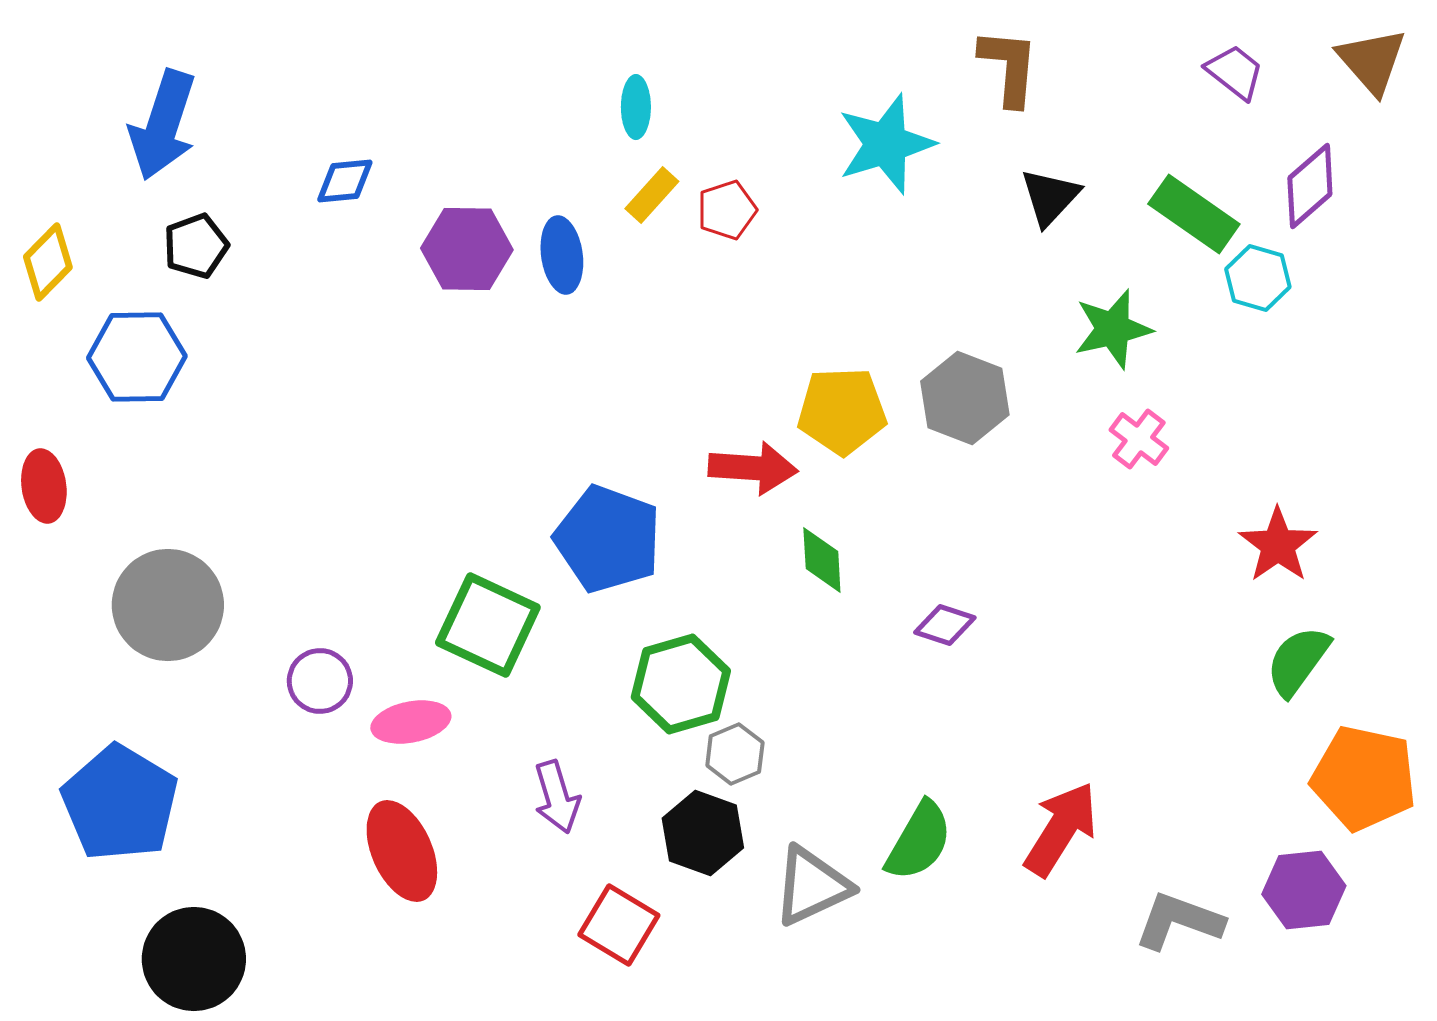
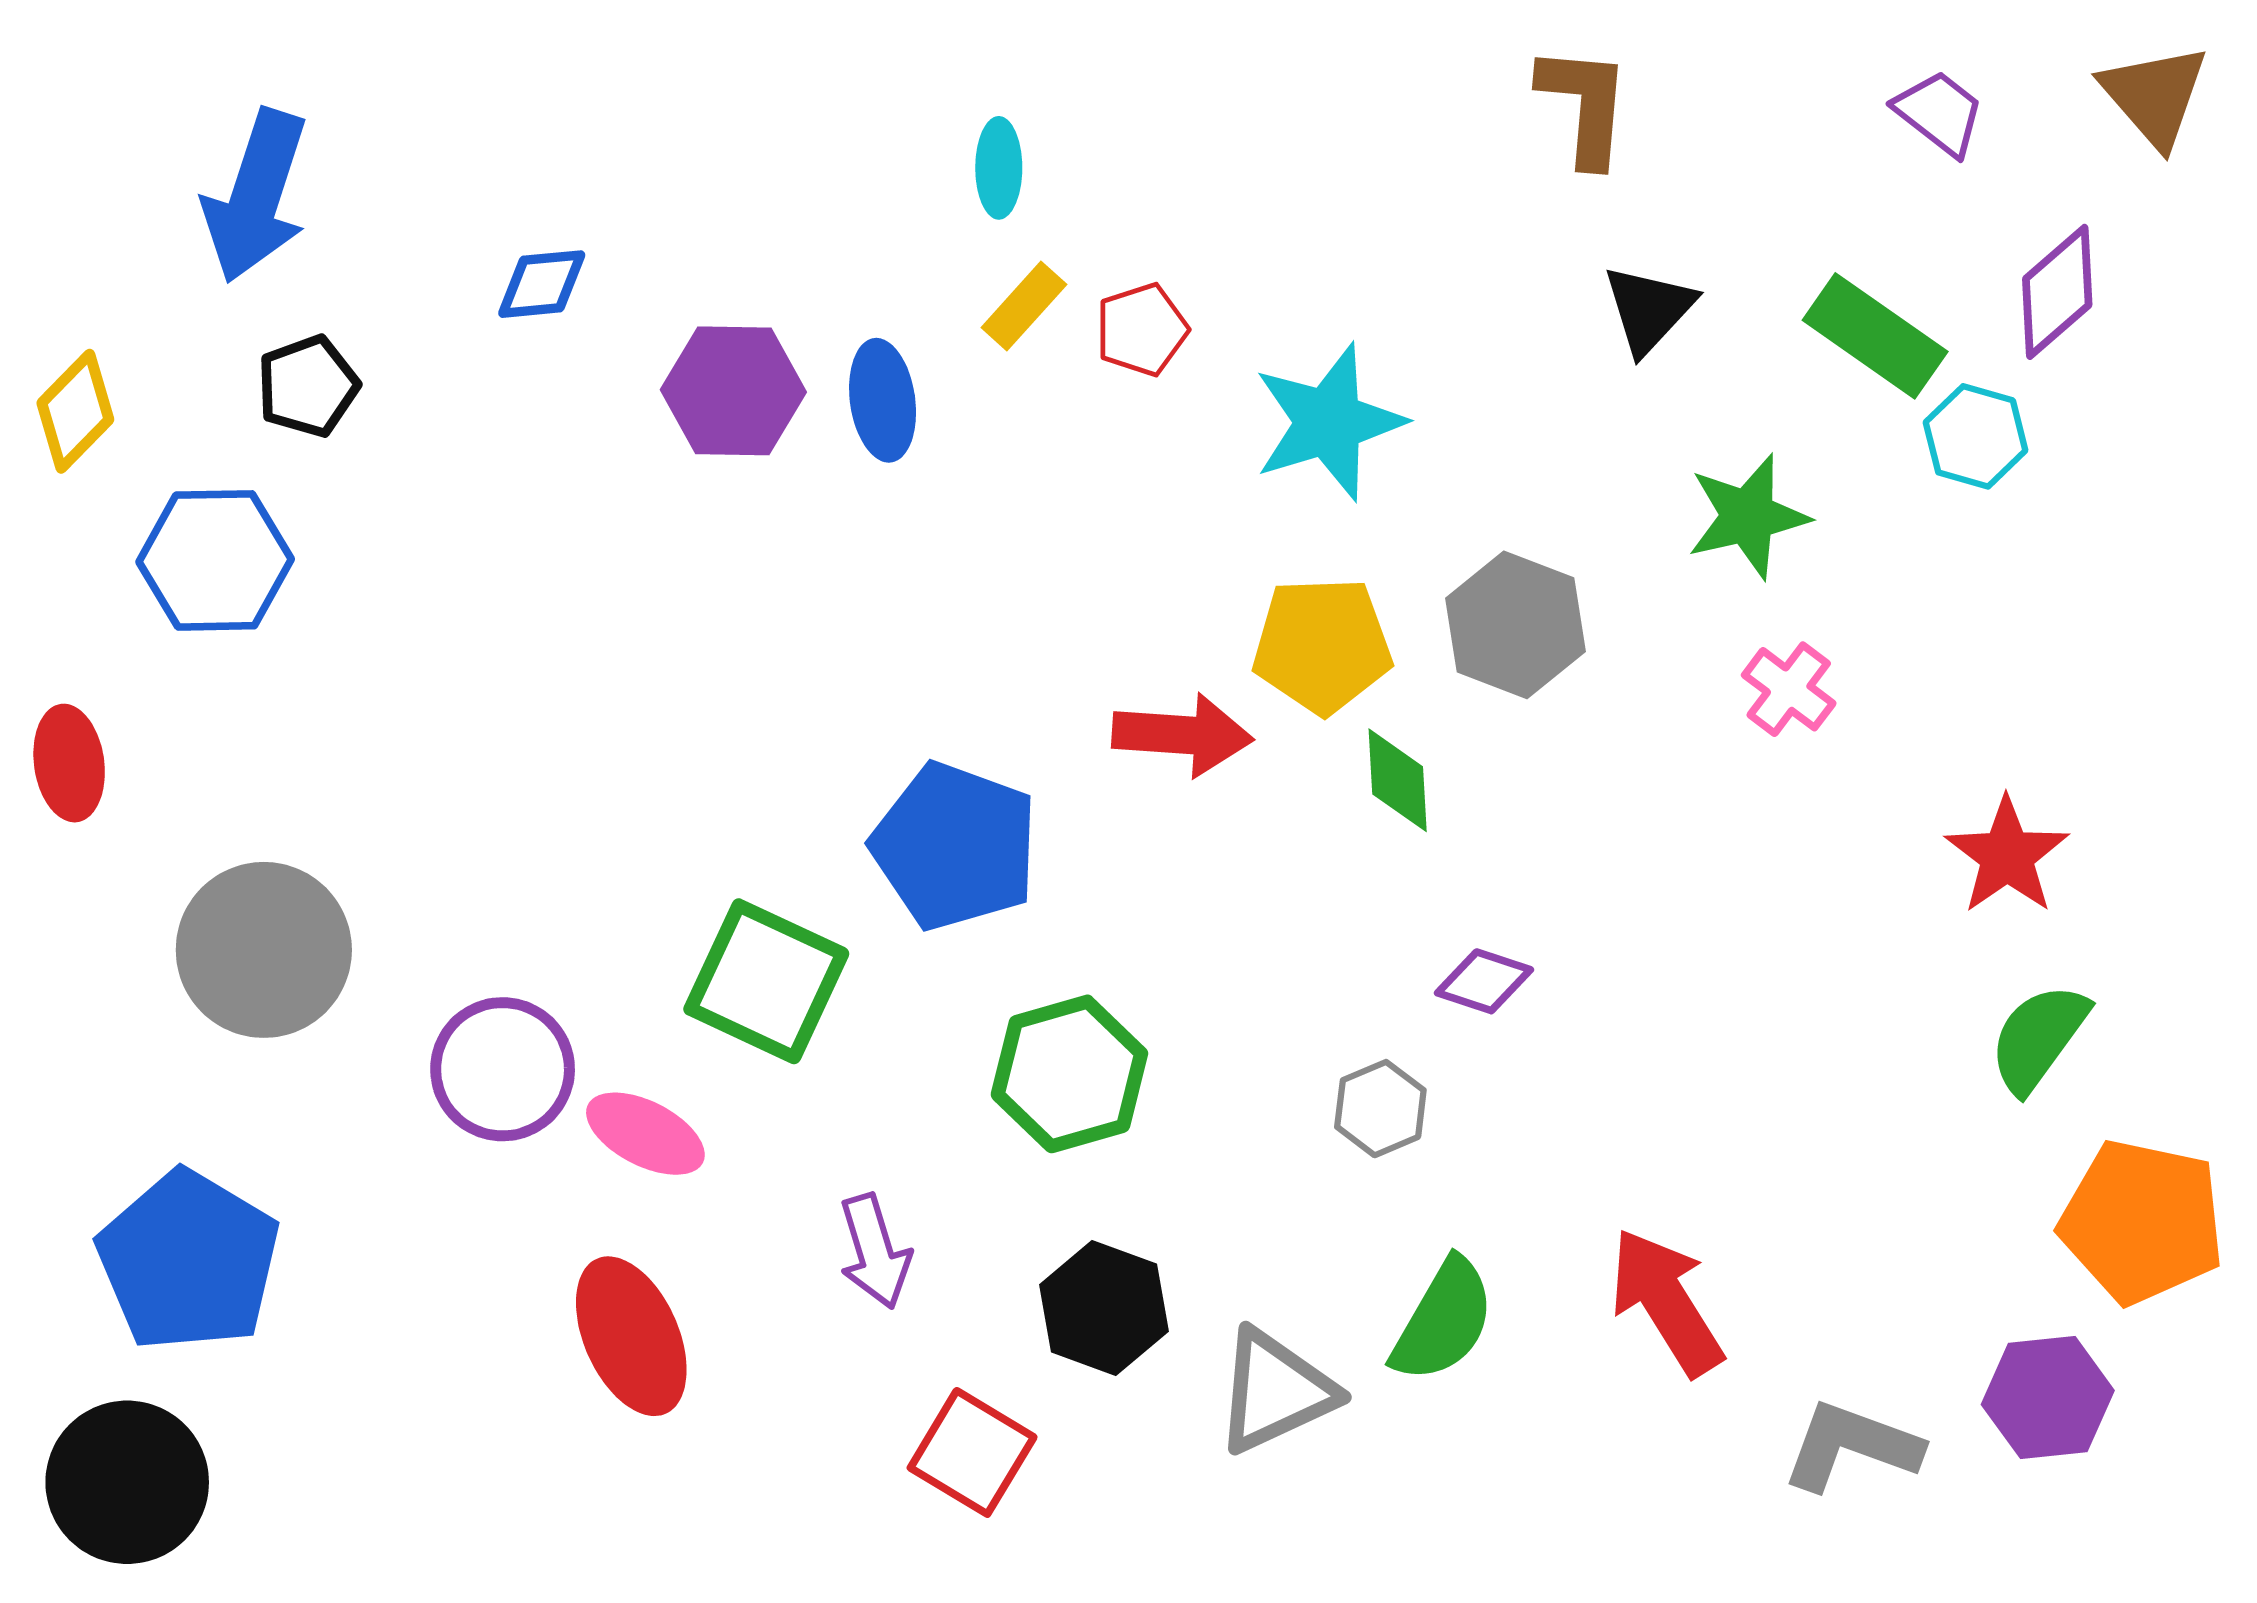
cyan star: (886, 144) -> (1329, 422), moved
green diamond: (822, 560) -> (1398, 780), moved
purple circle: (320, 681) -> (503, 1069), size x1.4
pink ellipse: (411, 722) -> (645, 1134), turned 38
gray hexagon: (735, 754) -> (1380, 1109), moved
red arrow: (1061, 829) -> (1666, 1302), turned -64
black circle: (194, 959) -> (127, 1482), moved

